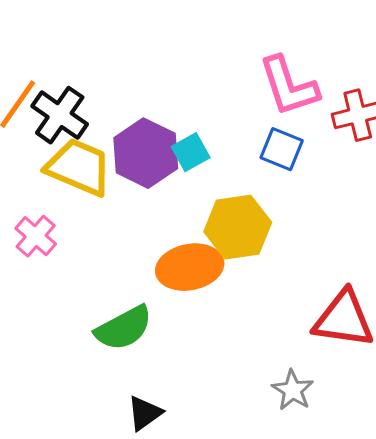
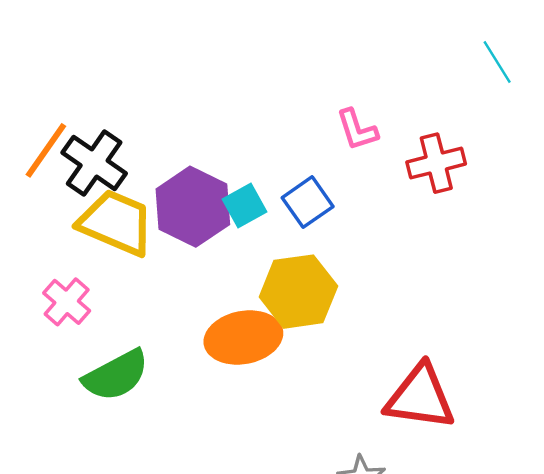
pink L-shape: (289, 86) -> (357, 130), size x0.6
blue square: (282, 149) -> (308, 202), moved, turned 33
green semicircle: (124, 328) -> (116, 375), moved

